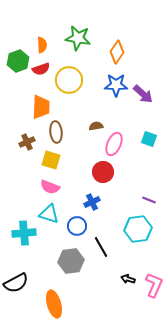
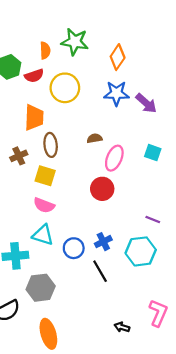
orange semicircle: (42, 45) -> (45, 50), moved
blue cross: (92, 202) -> (103, 242), moved
gray hexagon: (71, 261) -> (41, 288), moved
black arrow: (128, 279) -> (122, 327), moved

